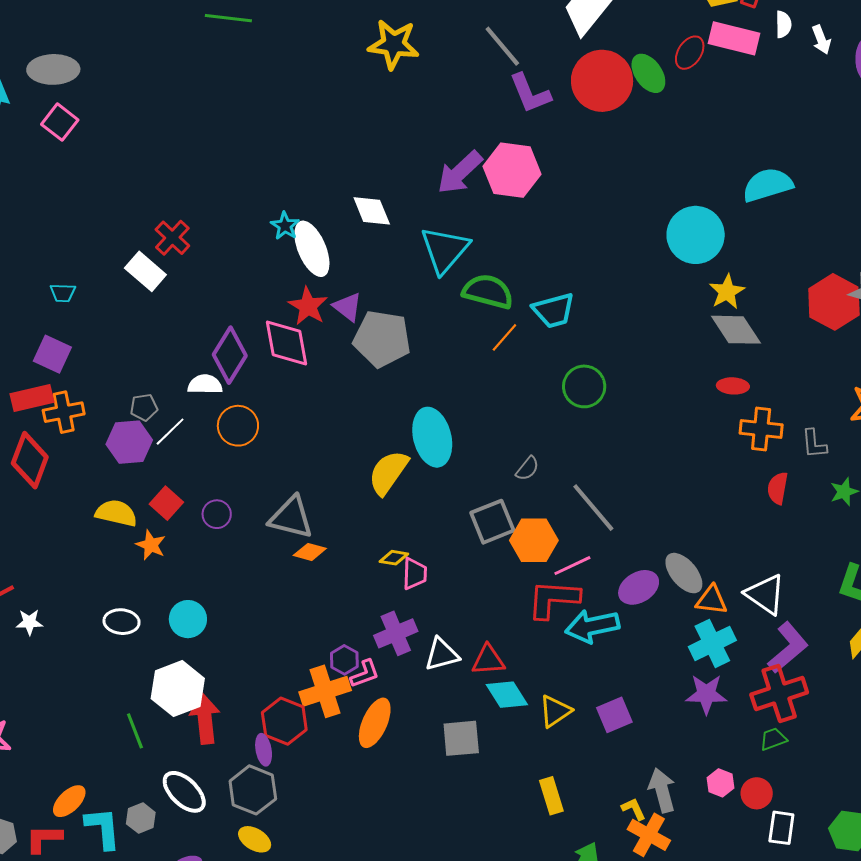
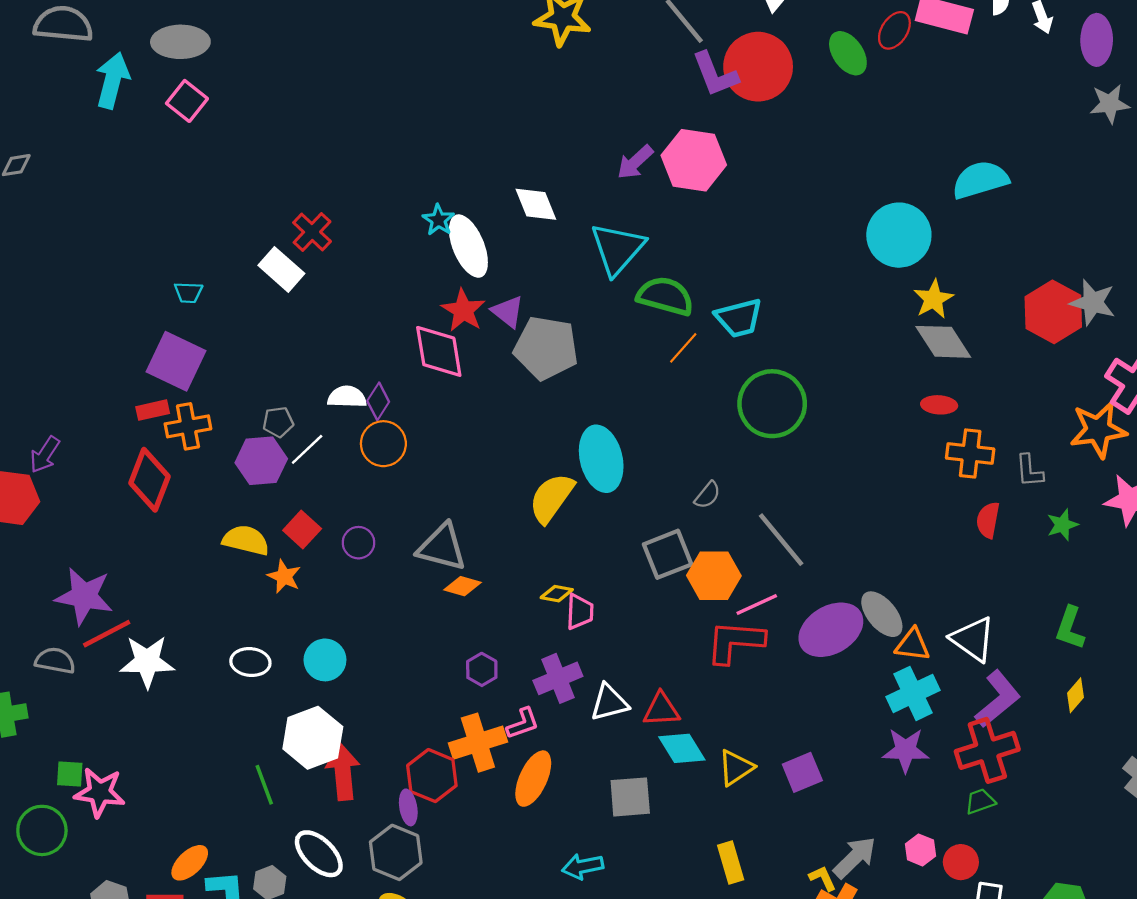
red circle: (602, 81) -> (758, 67), moved
purple arrow: (460, 172) -> (635, 162), size x0.7
purple square: (52, 354) -> (176, 361), size x1.4
purple diamond: (230, 355) -> (378, 401), moved, size x0.6
green circle: (584, 386) -> (772, 404), size x1.4
red rectangle: (32, 398) -> (153, 410), size x0.7
purple ellipse: (639, 587) -> (831, 630), size x1.4
white star: (29, 622) -> (147, 662), size x1.8
cyan arrow: (592, 626) -> (583, 866), moved, size x0.7
purple hexagon: (344, 660) -> (482, 669), moved
gray arrow: (662, 790) -> (855, 858), turned 60

